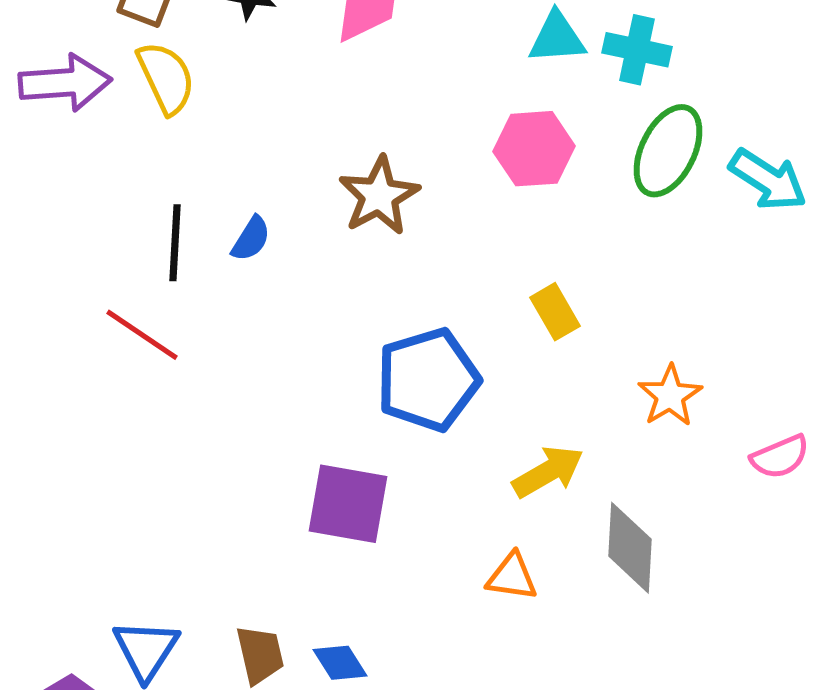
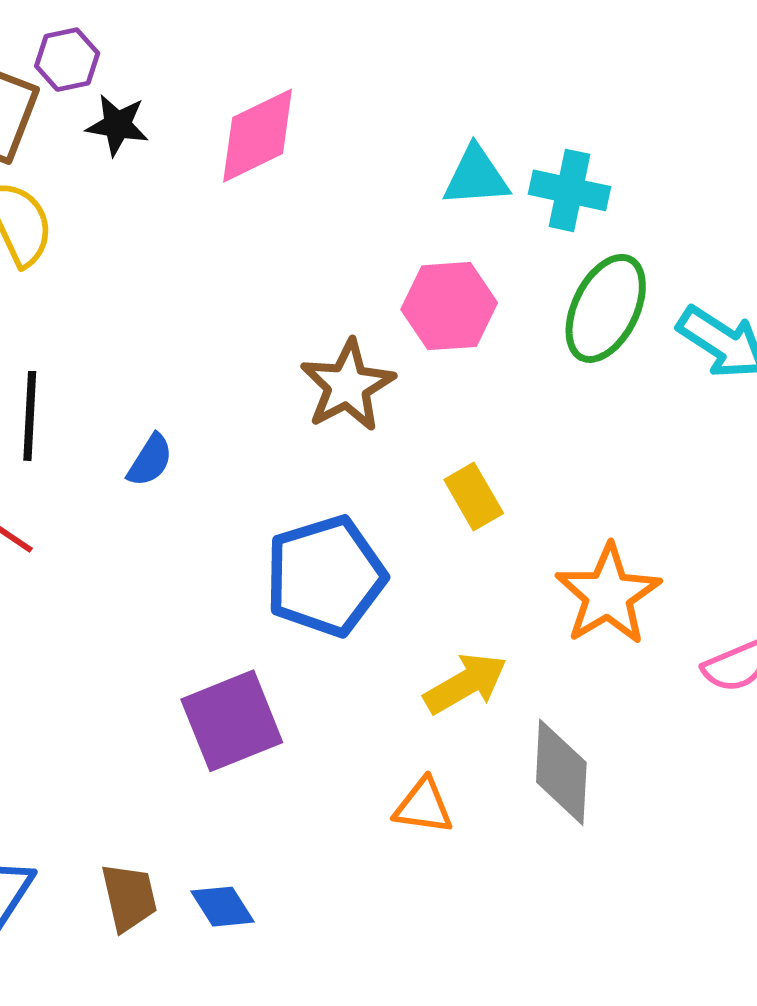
brown star: (379, 196) -> (348, 386), moved
blue semicircle: (251, 239) -> (150, 460), moved
orange star: (670, 396) -> (608, 595), size x1.4
purple square: (348, 504) -> (232, 721), turned -32

